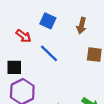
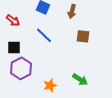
red arrow: (23, 36) -> (13, 20), moved

